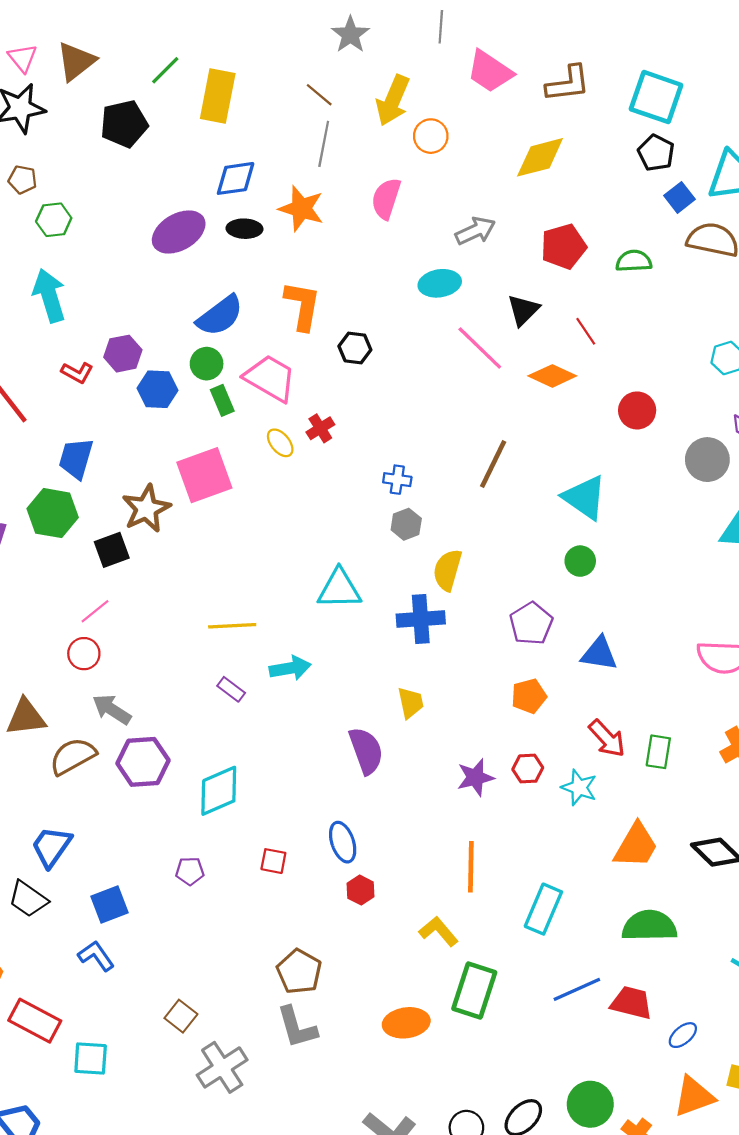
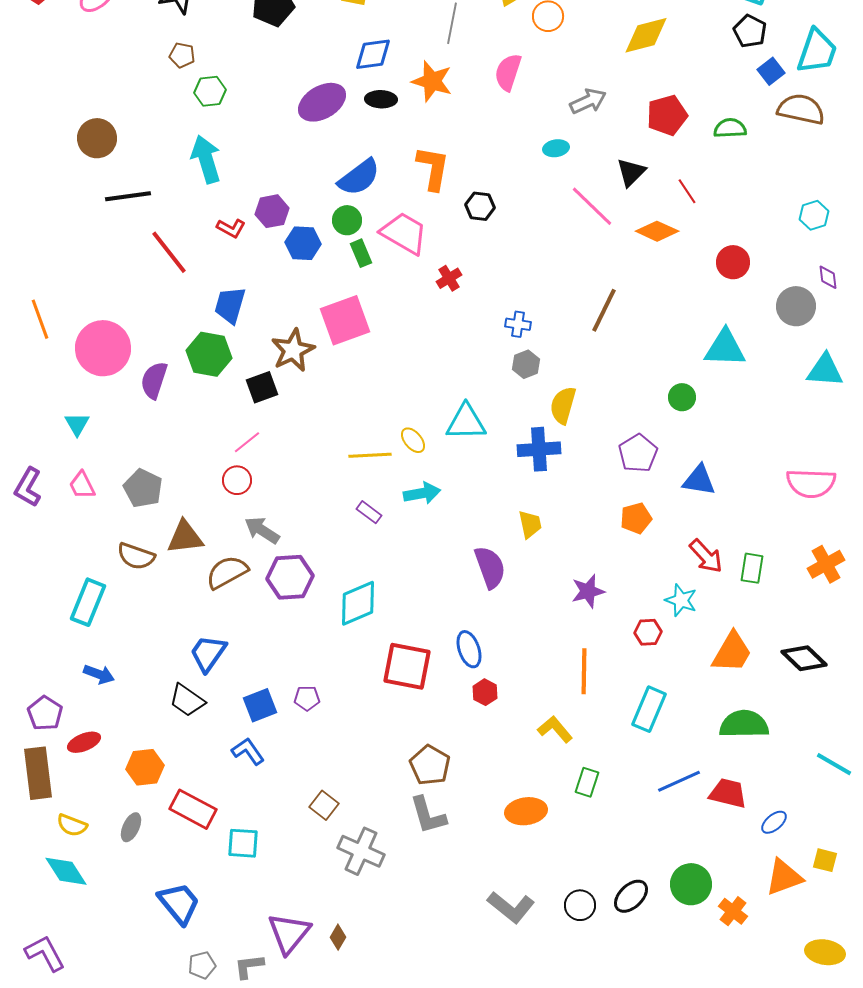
cyan ellipse: (440, 283) -> (556, 148), size x0.7
yellow ellipse: (280, 443) -> (413, 440), moved
cyan triangle: (585, 497) -> (725, 348), moved, turned -33
red hexagon: (528, 769) -> (648, 632), moved
red square: (273, 861) -> (407, 666), size x2.0
purple pentagon: (190, 871) -> (307, 698), moved
green rectangle: (474, 990) -> (587, 782), size x0.6
gray cross: (222, 1067) -> (361, 851), turned -33

